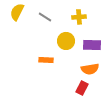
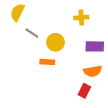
gray line: (45, 17) -> (32, 33), moved
yellow circle: (66, 41) -> (56, 42), moved

